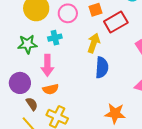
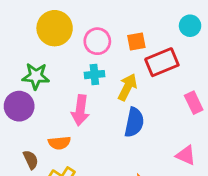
cyan cross: (55, 38) -> (94, 75), moved
pink arrow: (47, 65) -> (80, 110), moved
purple circle: (20, 83) -> (19, 106), moved

